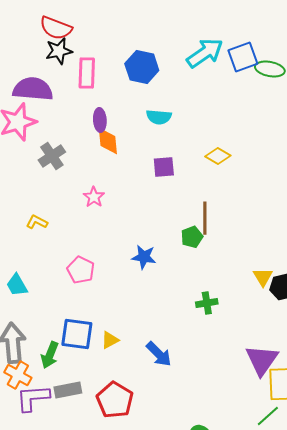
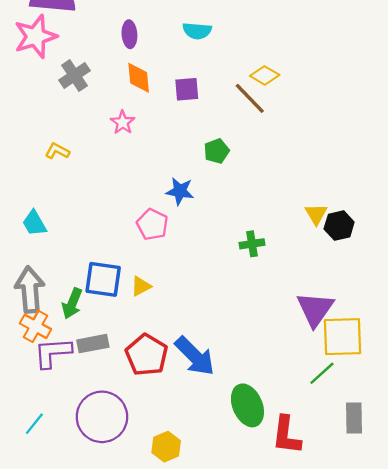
orange diamond: (108, 141) -> (139, 78), moved
purple square: (164, 167) -> (187, 89), moved
brown line: (205, 218) -> (250, 98), moved, turned -44
green pentagon: (192, 237) -> (217, 151), moved
pink pentagon: (81, 270) -> (152, 224), moved
blue arrow: (159, 354) -> (195, 356), moved, size x1.4

